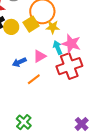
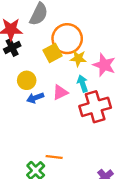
yellow circle: (11, 27) -> (27, 80), moved
pink star: (71, 44) -> (104, 65), moved
orange line: (34, 79) -> (54, 157), moved, turned 40

